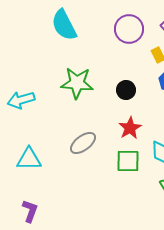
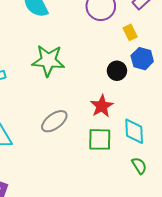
black circle: (126, 90) -> (117, 71), moved

